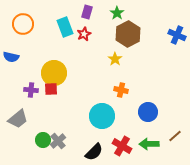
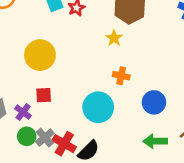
red square: (51, 89) -> (44, 95), moved
purple cross: (31, 90) -> (23, 112), moved, turned 32
red cross: (122, 146) -> (64, 144), moved

